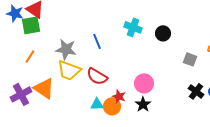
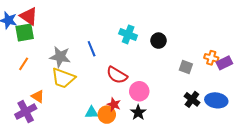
red semicircle: (97, 76) -> (117, 75), moved
orange triangle: (44, 88) -> (38, 96), size x0.6
purple cross: (21, 94) -> (26, 112), moved

